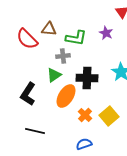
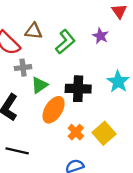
green L-shape: (76, 38) -> (65, 42), turned -50
gray cross: (63, 56) -> (23, 68), moved

